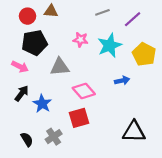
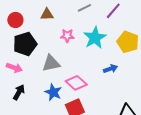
brown triangle: (51, 11) -> (47, 14), moved
blue star: (42, 104) -> (53, 92), moved

